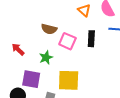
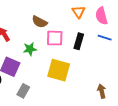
pink square: (67, 41) -> (55, 38), turned -36
yellow square: (69, 80) -> (59, 70), moved

